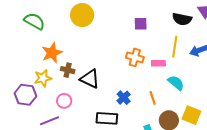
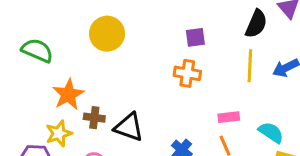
black semicircle: (182, 19) -> (256, 24), turned -72
orange cross: (135, 57) -> (187, 73), moved
pink rectangle: (158, 63) -> (229, 117), moved
cyan semicircle: (176, 83) -> (271, 132), moved

